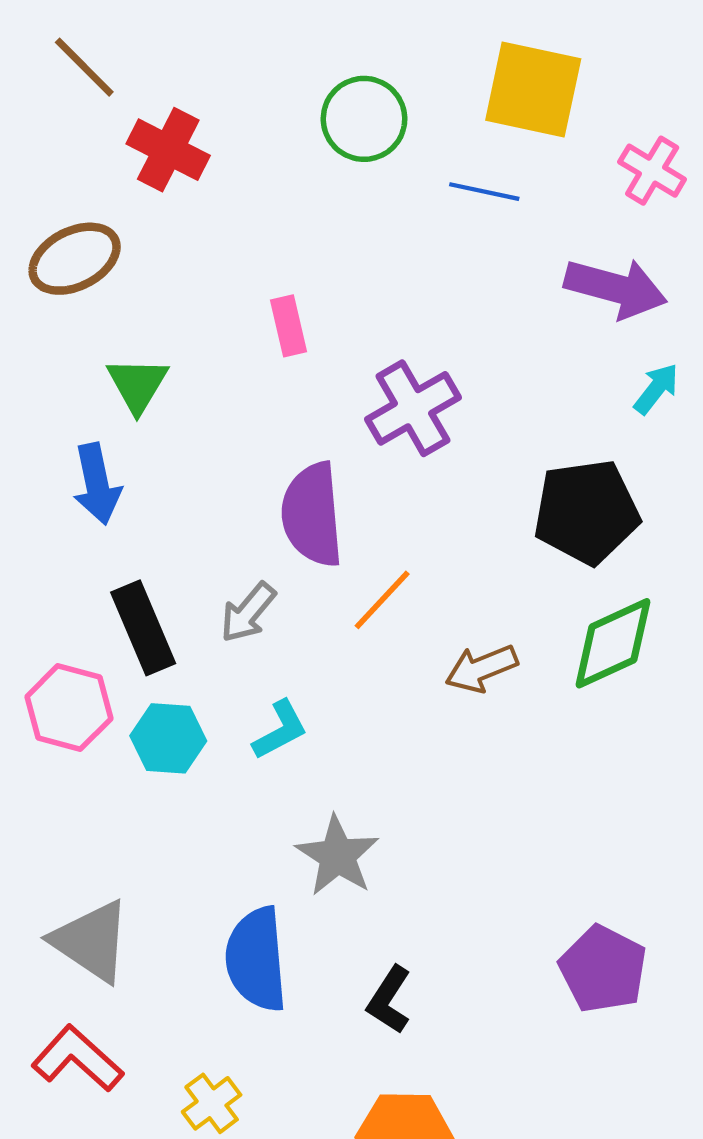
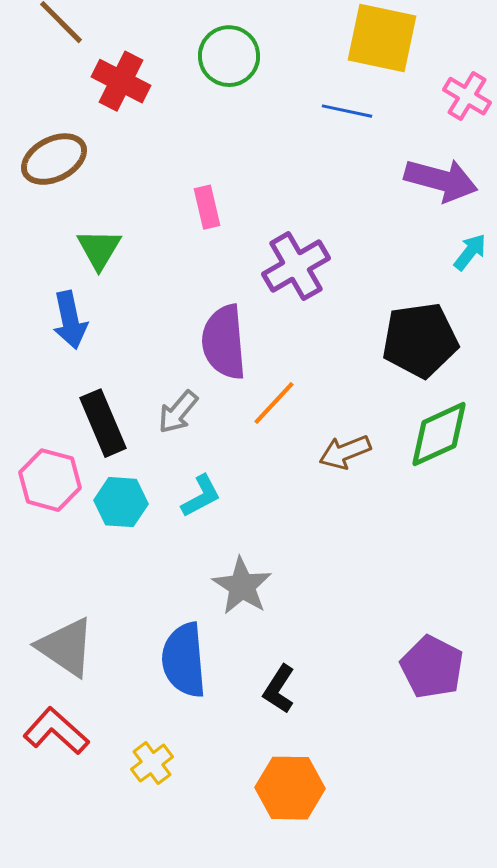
green circle: (364, 119) -> (229, 56), moved

